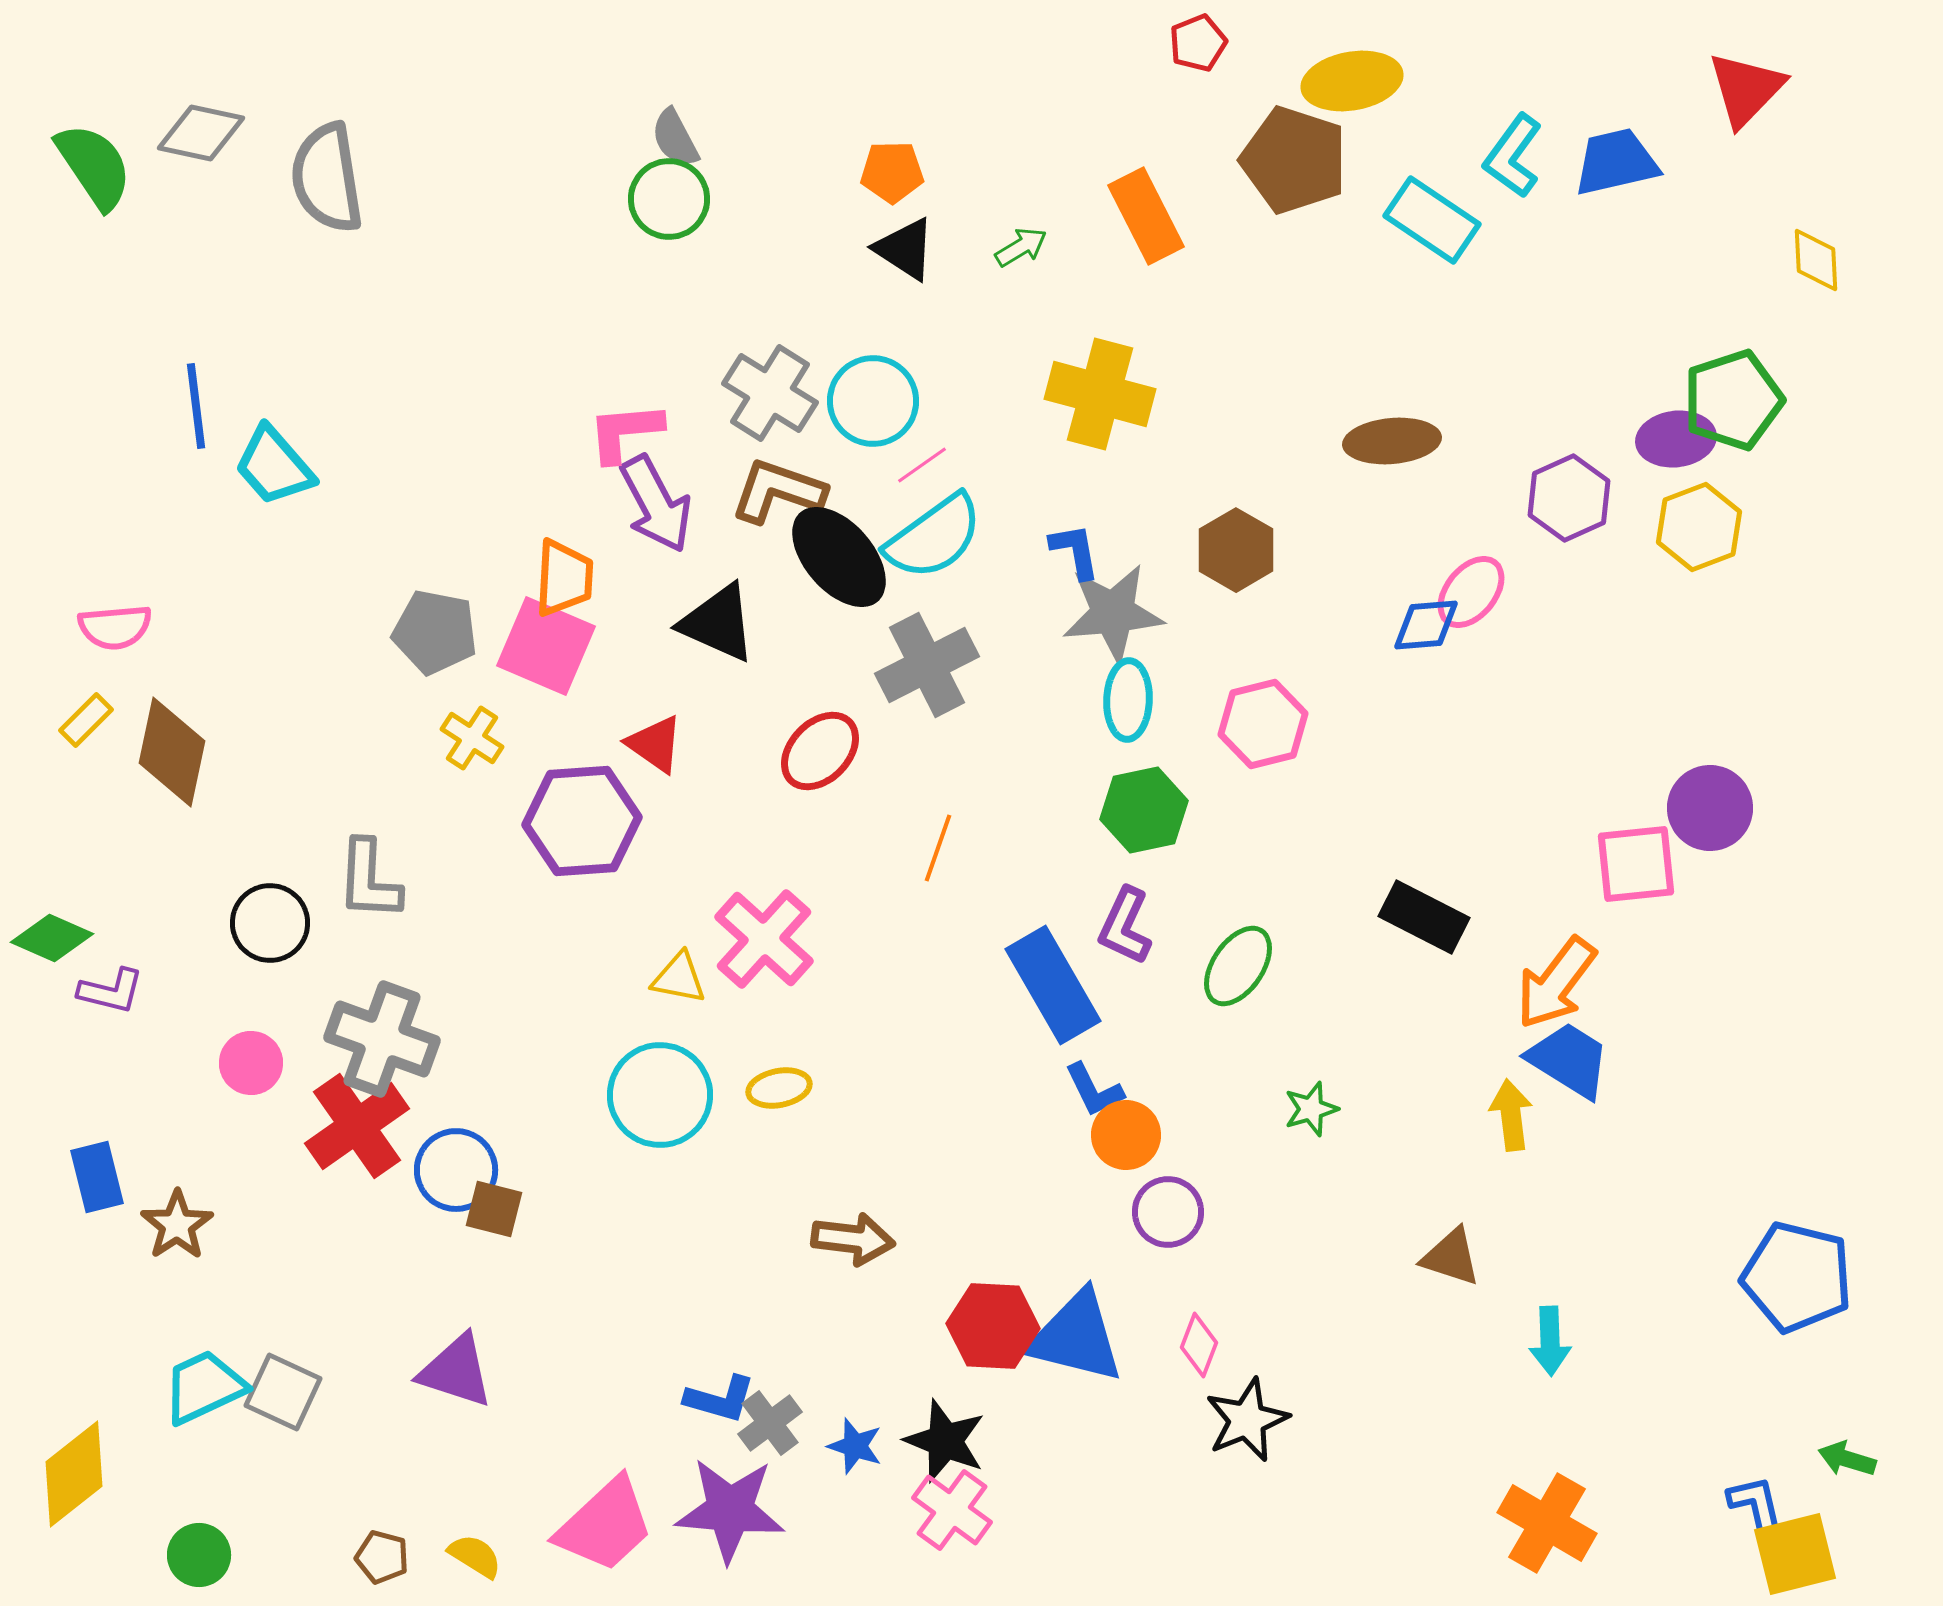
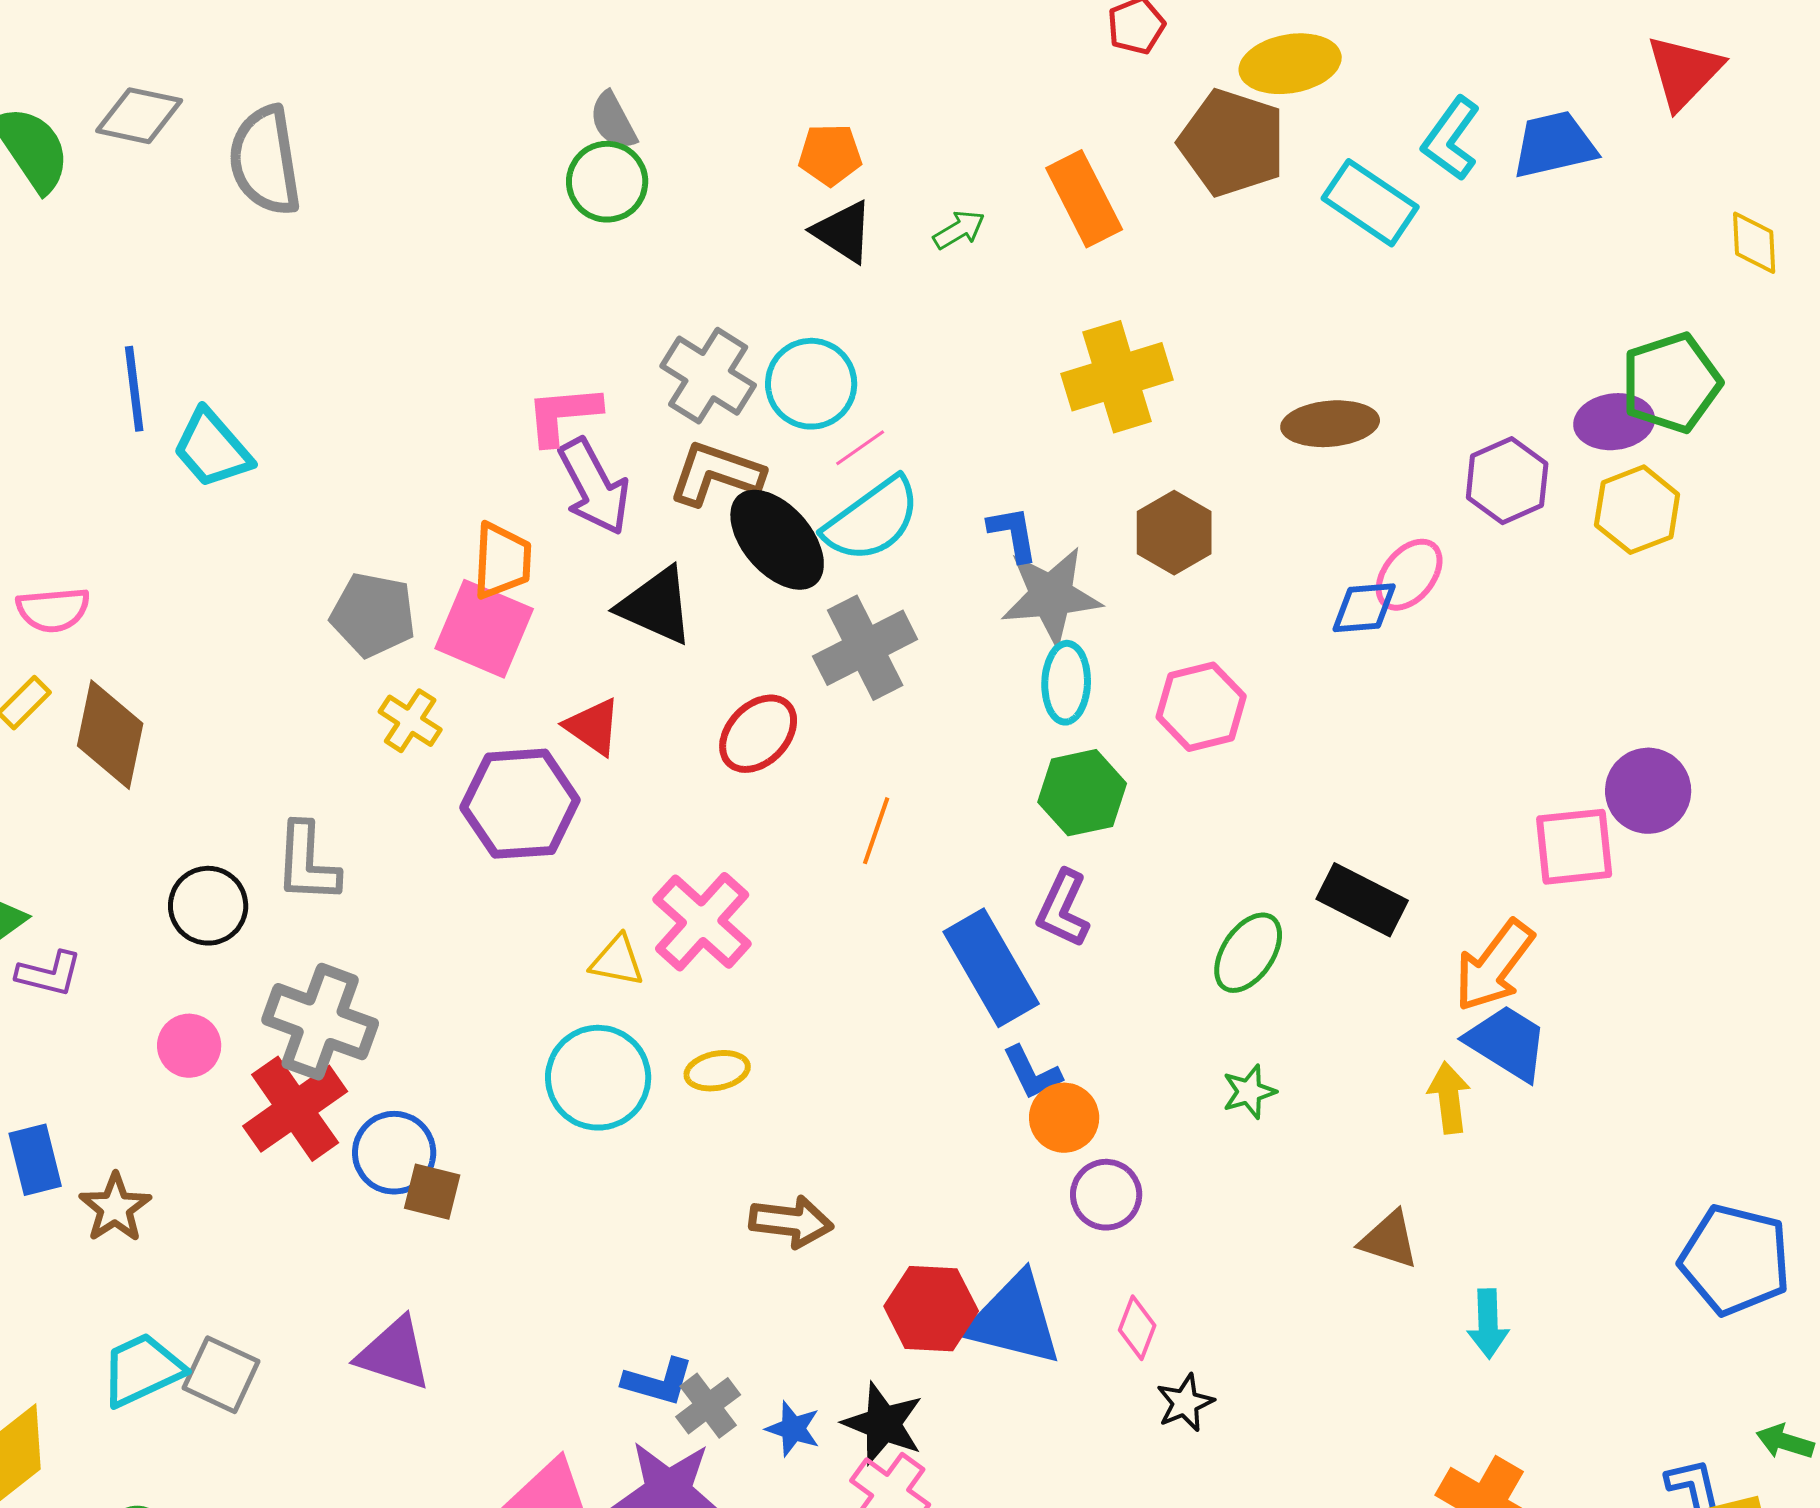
yellow cross: (1100, 394) -> (1117, 377), moved, turned -32
green ellipse: (1238, 966) -> (1248, 953), moved
black star: (1247, 1420) -> (1185, 1403), size x0.7

